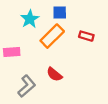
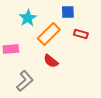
blue square: (60, 13) -> (68, 12), moved
red semicircle: (54, 74) -> (51, 61), moved

